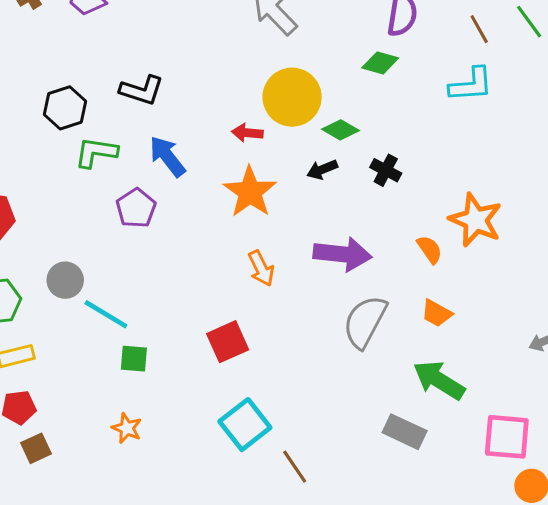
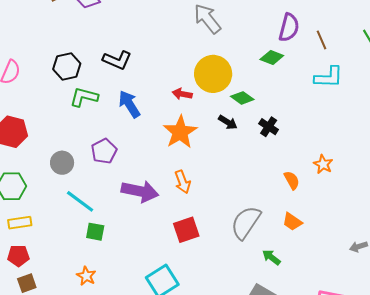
brown line: (479, 29) -> (322, 40), moved
black arrow: (322, 170) -> (228, 122), turned -132
purple pentagon: (136, 208) -> (104, 151), moved
orange star: (476, 220) -> (323, 164), size x0.6
purple arrow: (342, 254) -> (140, 191), moved
gray circle: (65, 280) -> (62, 163), moved
red square: (228, 342) -> (186, 230), moved
green arrow: (439, 380) -> (271, 257), moved, size x0.6

